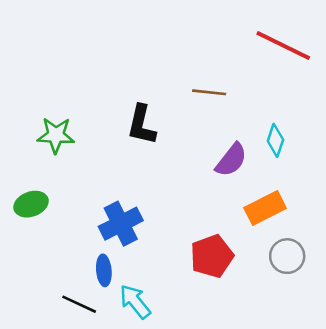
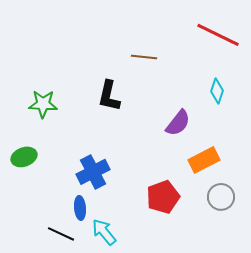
brown line: (209, 92) -> (144, 57), moved
cyan diamond: (275, 140) -> (217, 91), moved

